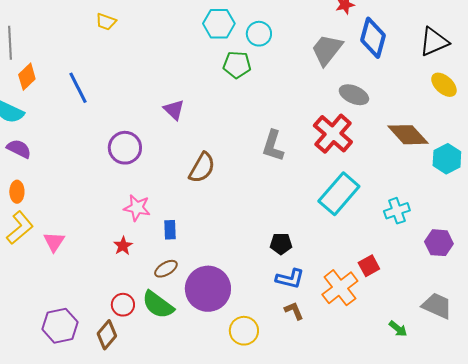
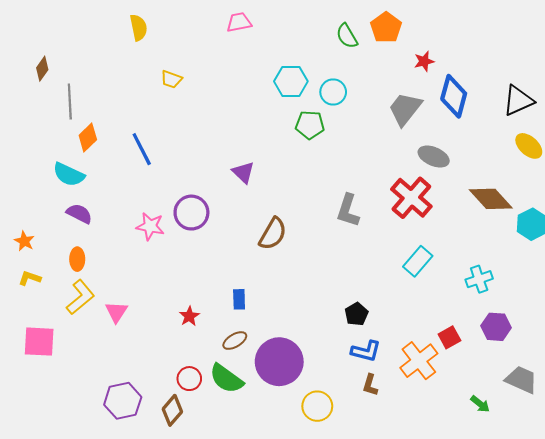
cyan rectangle: (339, 194) -> (418, 261), size x0.7
pink star: (137, 208) -> (150, 226), moved
purple hexagon: (439, 243) -> (496, 327), moved
black pentagon: (281, 244) -> (356, 314), turned -30
brown L-shape: (294, 311) -> (370, 385), turned -140

